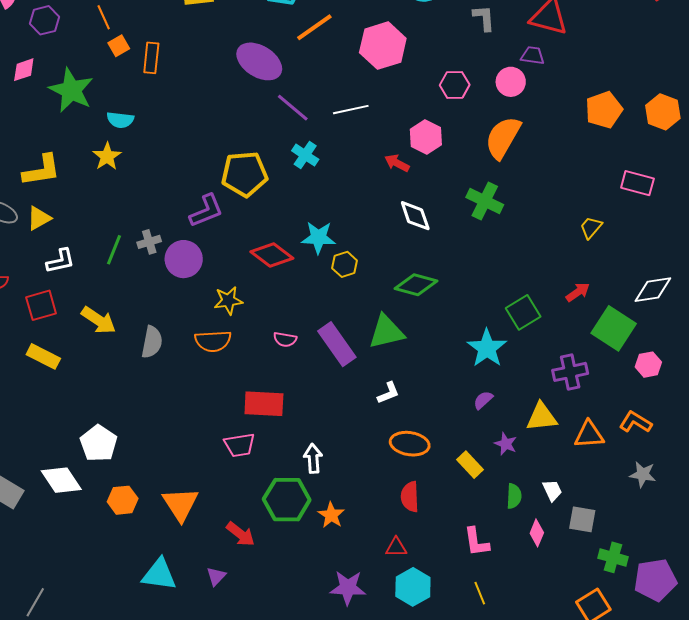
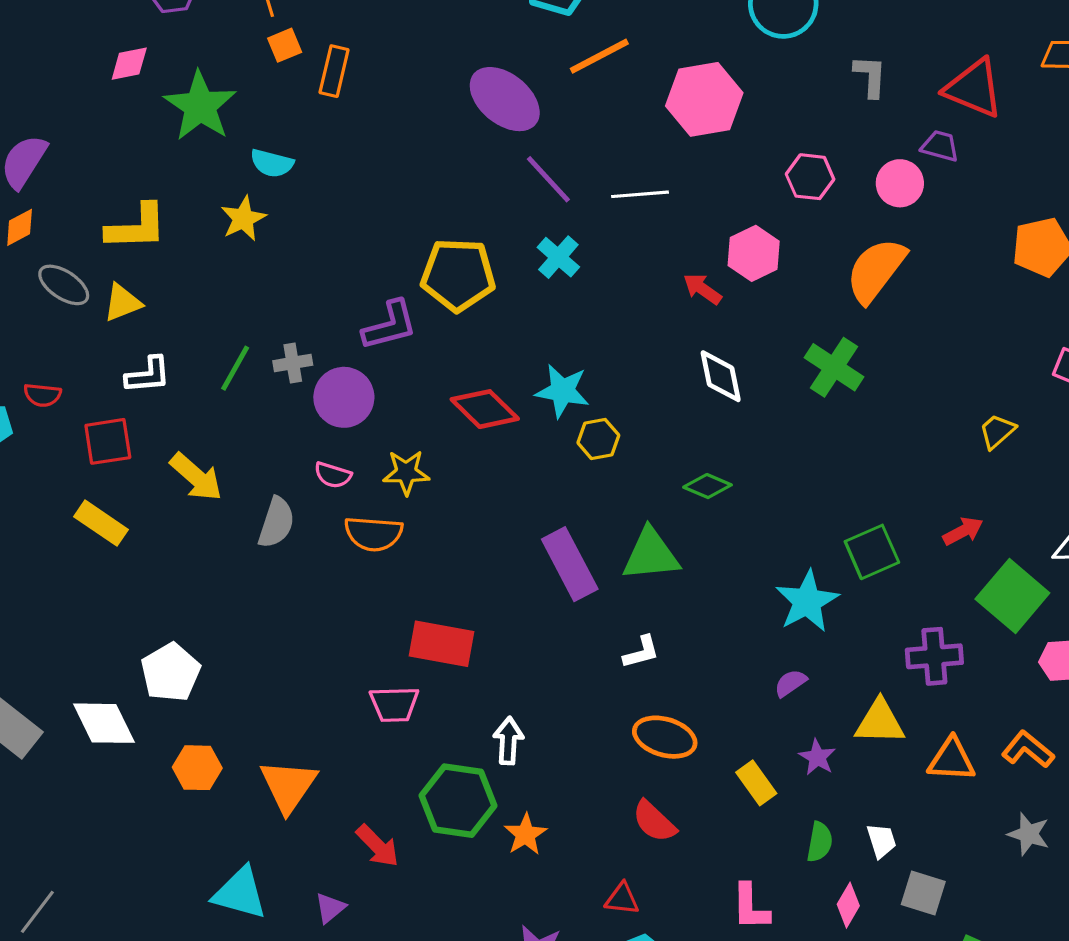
green diamond: (416, 285) -> (707, 486), size x0.7
pink semicircle: (285, 339) -> (333, 475), moved
red semicircle: (410, 497) -> (654, 821), turned -52

